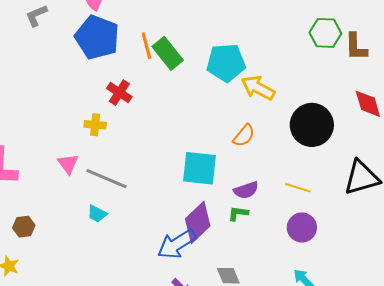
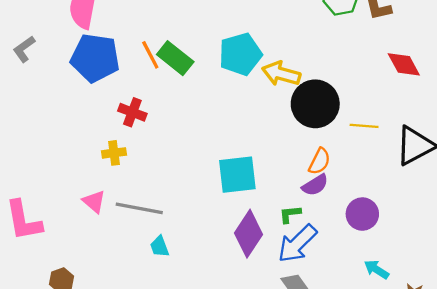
black circle: (312, 125) -> (315, 104), moved
orange semicircle: (244, 136) -> (320, 161), moved
yellow line: (298, 188) -> (364, 126), moved
purple semicircle: (246, 190) -> (315, 185), moved
cyan trapezoid: (97, 214) -> (160, 247), moved, turned 55
blue arrow: (177, 244) -> (297, 244), moved

